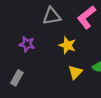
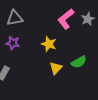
gray triangle: (52, 16) -> (15, 18), moved

